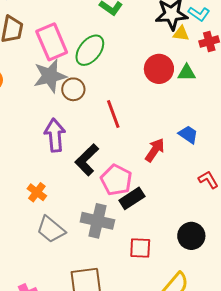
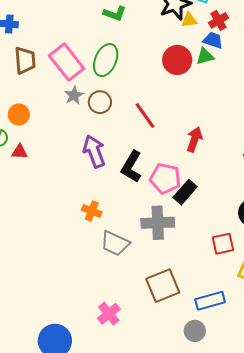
gray star: (50, 76) -> (74, 95), size x0.6
blue trapezoid: (188, 135) -> (213, 40), moved
red square: (140, 248) -> (223, 244), moved

